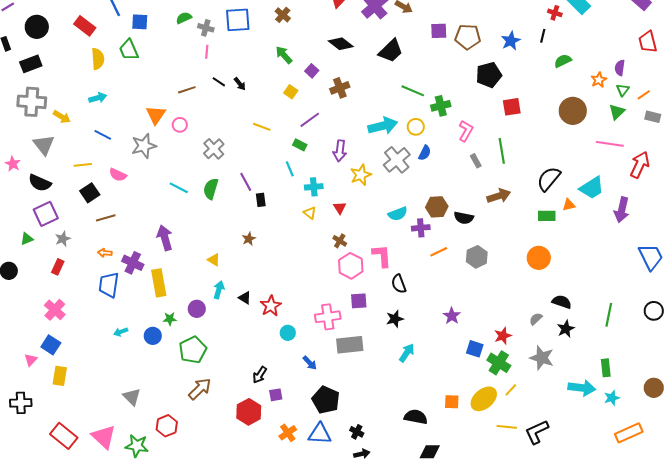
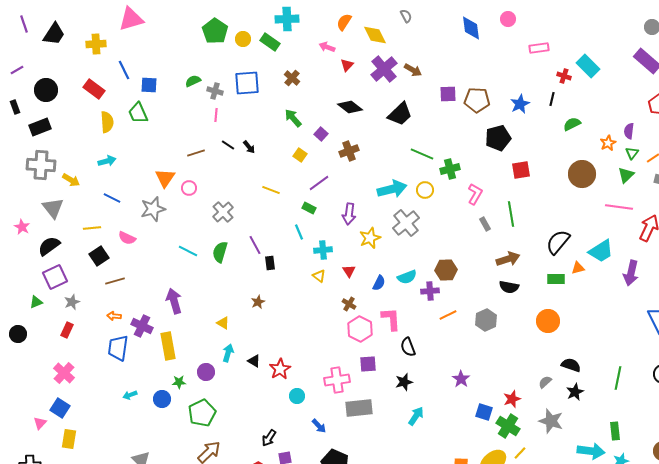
blue semicircle: (425, 153) -> (379, 283), moved
black semicircle: (40, 183) -> (49, 246), turned 120
black semicircle: (464, 218) -> (509, 287), moved

